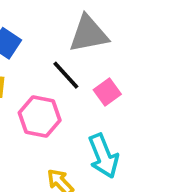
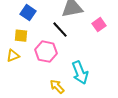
pink square: (107, 92) -> (99, 25), moved

